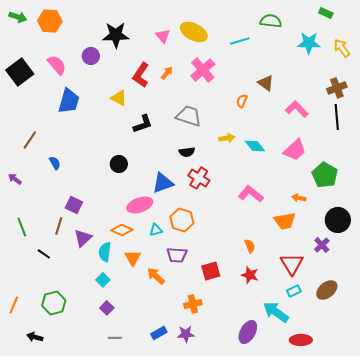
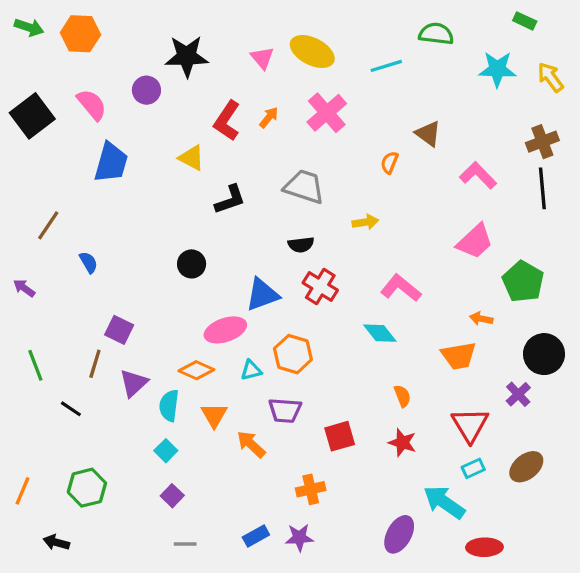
cyan diamond: (255, 146) -> (380, 333), moved
pink L-shape: (251, 194) -> (401, 288), moved

